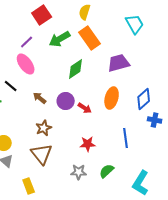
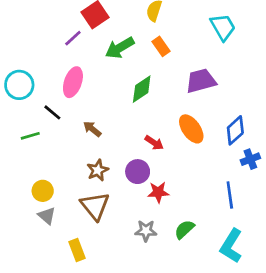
orange rectangle: (90, 38) -> (161, 46), size x0.6
purple line: (27, 42) -> (73, 38), moved
pink ellipse: (26, 64) -> (73, 82), turned 55
orange ellipse: (112, 98) -> (191, 129), turned -50
purple circle: (66, 101) -> (138, 172), moved
blue cross: (155, 120) -> (250, 159), turned -32
blue line: (126, 138) -> (230, 195), moved

